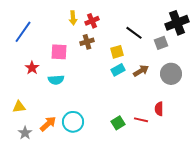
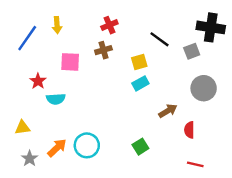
yellow arrow: (73, 18) -> (57, 25), moved
black cross: (177, 23) -> (211, 27), turned 30
brown arrow: (141, 71) -> (168, 111), moved
cyan semicircle: (56, 80) -> (56, 99), moved
red line: (141, 120) -> (195, 164), moved

